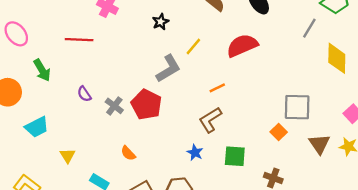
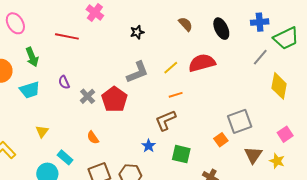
yellow line: (193, 47) -> (171, 68), moved
gray square: (297, 107) -> (240, 121), turned -30
cyan trapezoid: (37, 127) -> (30, 90), moved

